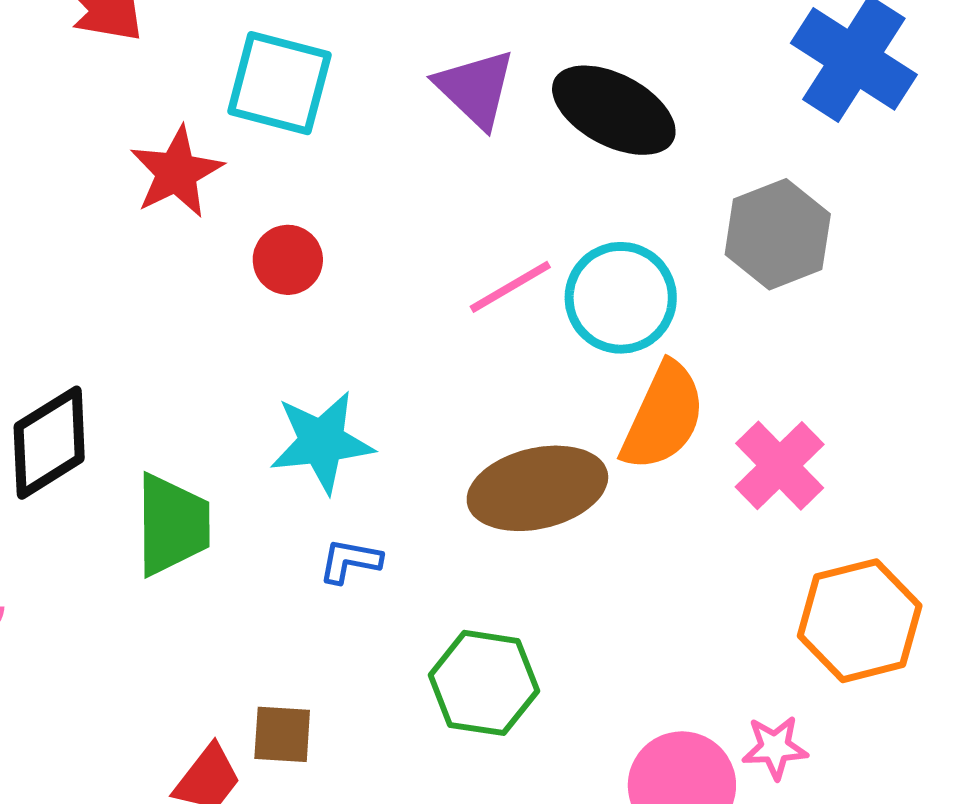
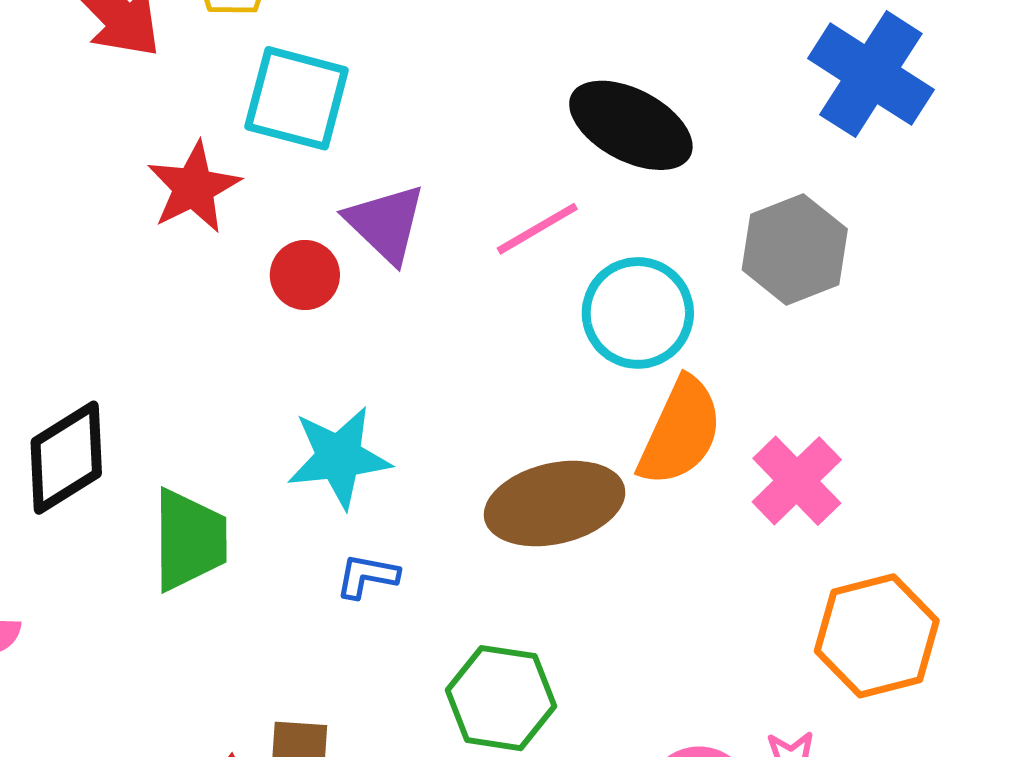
purple triangle: (475, 88) -> (386, 223), moved
pink line: (510, 287) -> (537, 229), moved

